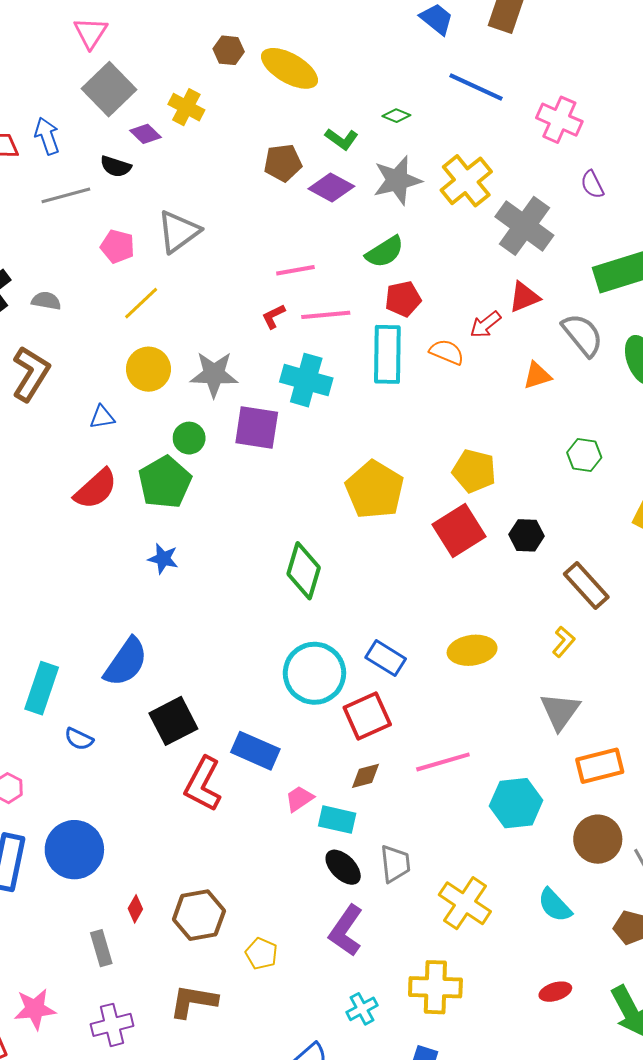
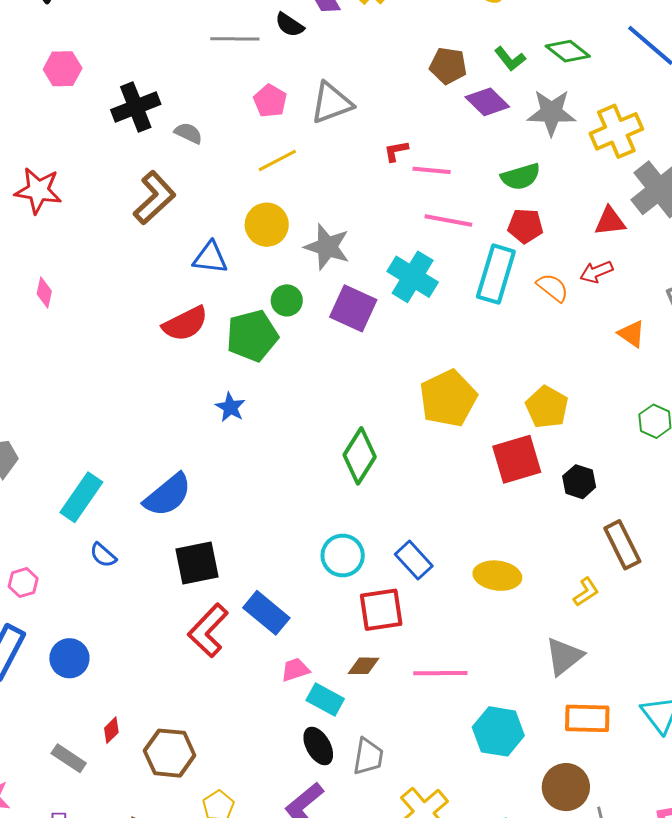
green diamond: (396, 116) -> (568, 51), size x1.6
red triangle: (524, 297) -> (610, 221), moved
red L-shape: (273, 316) -> (396, 151), moved
orange triangle: (537, 376) -> (632, 334), turned 36
blue triangle: (102, 417) -> (210, 258), size x1.4
cyan circle: (314, 673) -> (343, 556), size x0.7
blue circle: (74, 850) -> (69, 658), size x0.7
gray rectangle: (101, 948) -> (69, 758), turned -56

